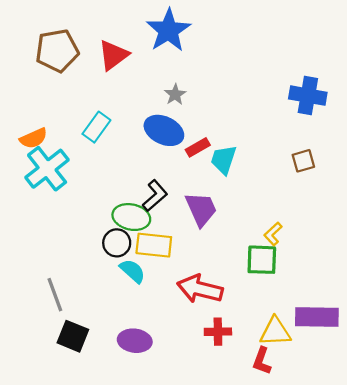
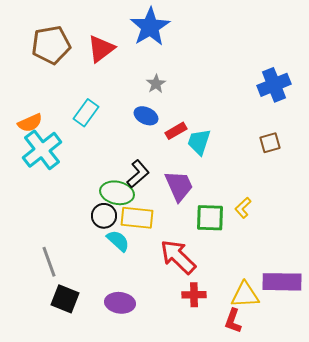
blue cross: (308, 96) -> (274, 85), turned -32
blue ellipse: (164, 130) -> (146, 116), size x0.7
green square: (262, 260) -> (210, 218), moved
red arrow: (200, 289) -> (178, 257), turned 30

